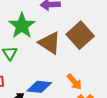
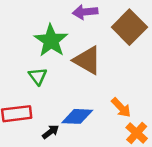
brown square: (80, 35) -> (129, 27), moved

